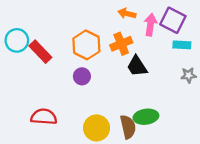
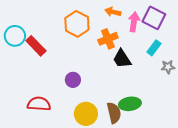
orange hexagon: (86, 45) -> (77, 24), moved
cyan rectangle: (182, 45) -> (154, 48), moved, turned -56
purple circle: (82, 76) -> (73, 80), moved

